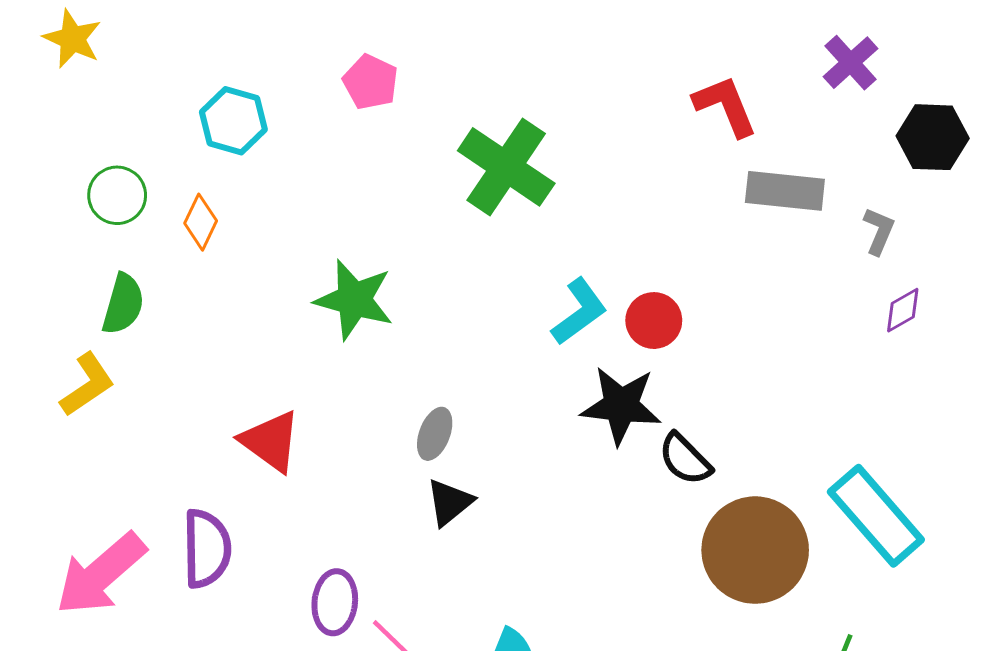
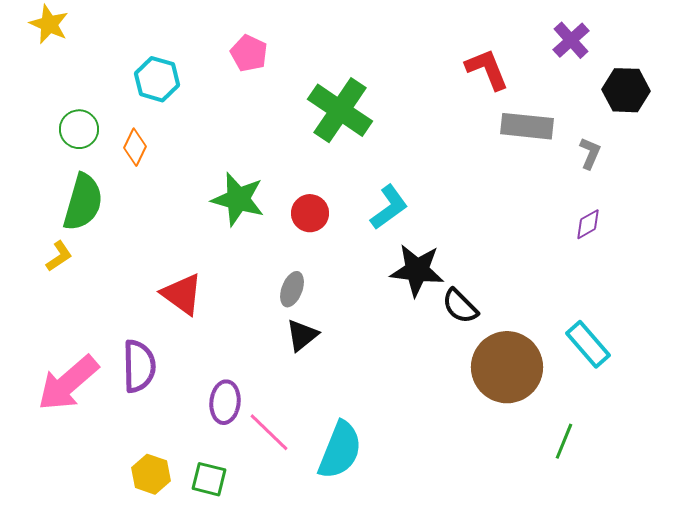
green semicircle: (123, 304) -> (83, 202), size x1.4
purple diamond: (903, 310) -> (588, 224), moved
red circle: (654, 321) -> (310, 213), moved
yellow L-shape: (87, 385) -> (59, 256), size x0.7
cyan rectangle: (876, 516) -> (588, 344), size x0.7

